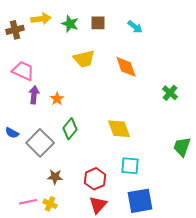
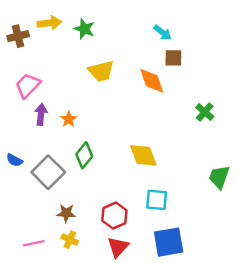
brown square: (98, 23) -> (173, 58), moved
pink trapezoid: (23, 71) -> (28, 86), turned -70
yellow cross: (50, 204) -> (70, 240), moved

